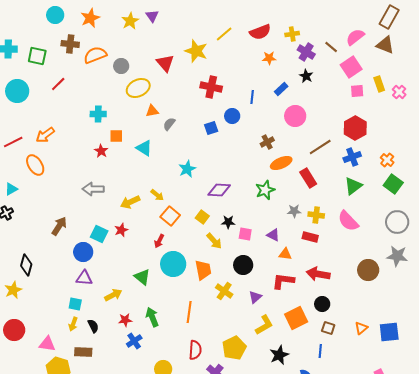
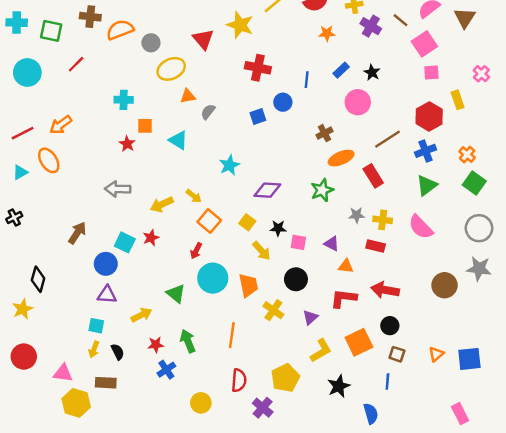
brown triangle: (385, 45) -> (465, 18), turned 42
black star: (306, 76) -> (372, 72), moved
yellow rectangle: (379, 84) -> (458, 100), moved
cyan triangle: (11, 189) -> (20, 172), moved

